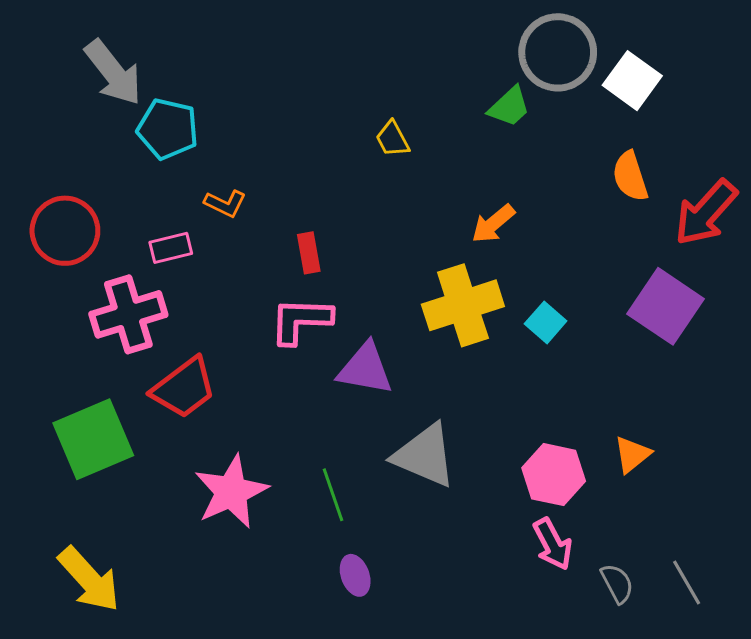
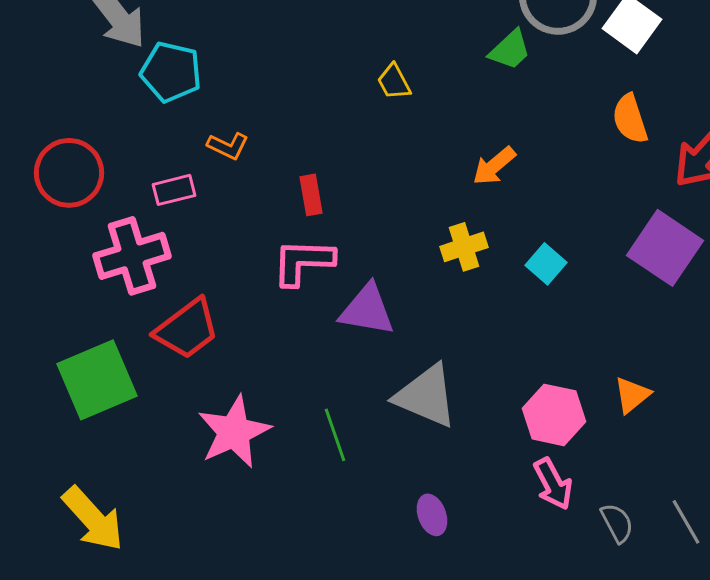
yellow cross: (463, 305) -> (464, 247), size x0.6
purple ellipse: (355, 575) -> (432, 515), moved

